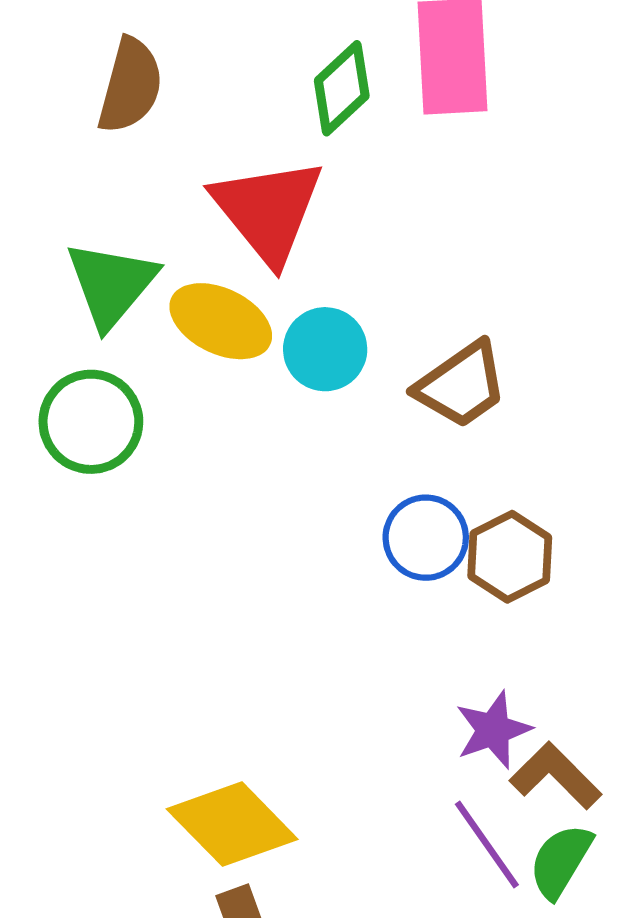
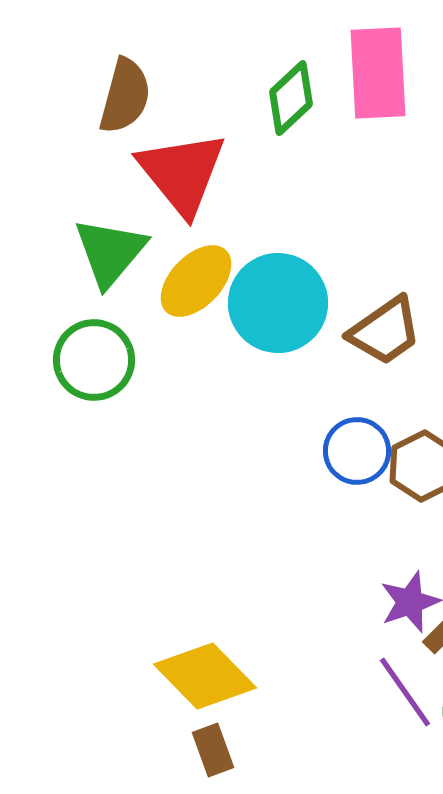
red triangle: (268, 210) -> (182, 173), moved
yellow ellipse: (221, 321) -> (196, 281), turned -72
cyan circle: (325, 349) -> (278, 303), size x1.5

